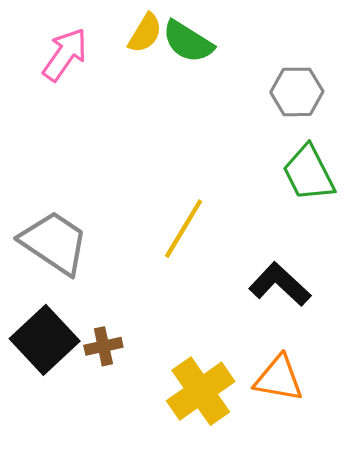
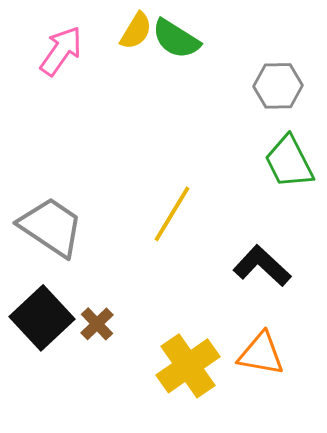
brown cross: (103, 346) -> (97, 324), turned -32

